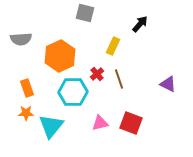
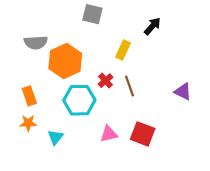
gray semicircle: (21, 39) -> (36, 42), moved
cyan triangle: (51, 126) -> (55, 137), size x0.6

